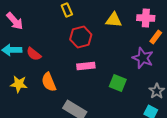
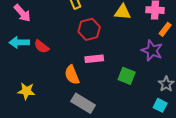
orange semicircle: (49, 82) -> (72, 75), moved
yellow star: (19, 84) -> (26, 91), moved

